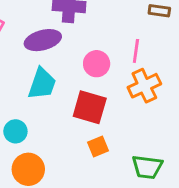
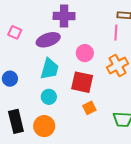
pink line: (136, 51) -> (116, 33), moved
cyan circle: (15, 131) -> (49, 97), moved

